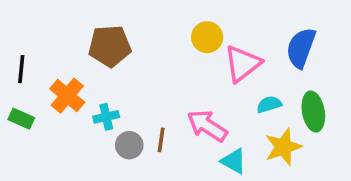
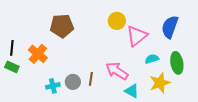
black line: (21, 69) -> (12, 48), moved
cyan cross: (106, 117) -> (53, 86), moved

